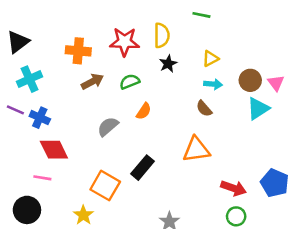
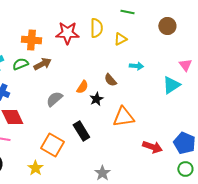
yellow triangle: (210, 59) -> (120, 39), moved
black star: (168, 64) -> (96, 99), moved
brown circle: (250, 80) -> (167, 26), moved
green semicircle: (130, 82) -> (20, 64), moved
brown semicircle: (204, 109) -> (110, 80), moved
black rectangle: (142, 168) -> (81, 131), turned -72
green circle: (236, 216) -> (185, 169), moved

